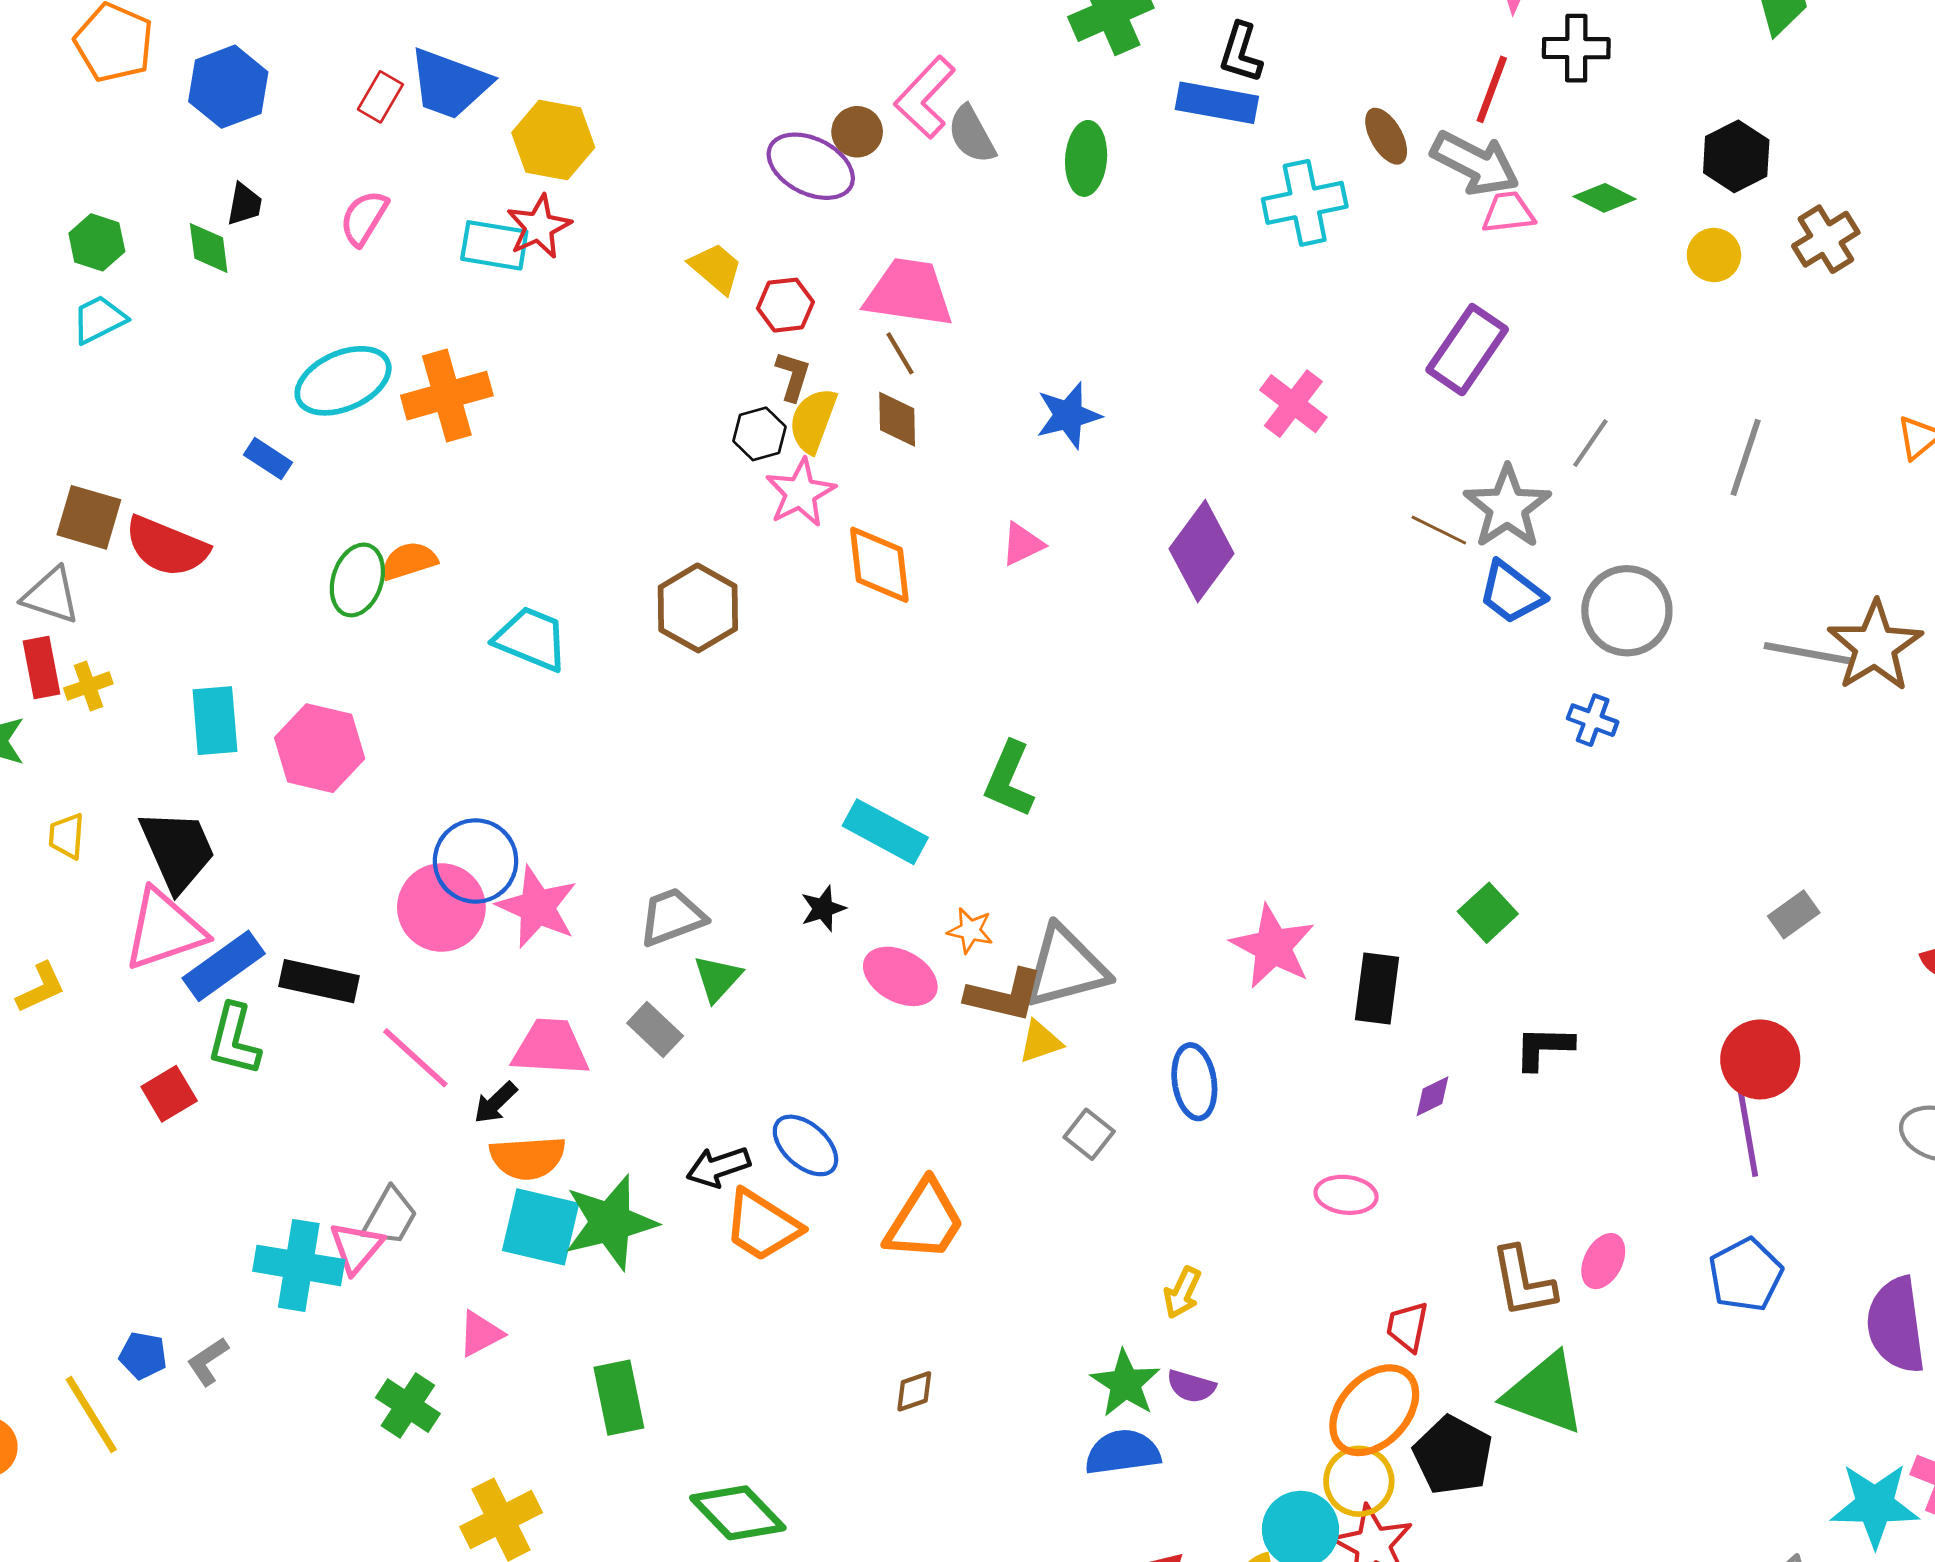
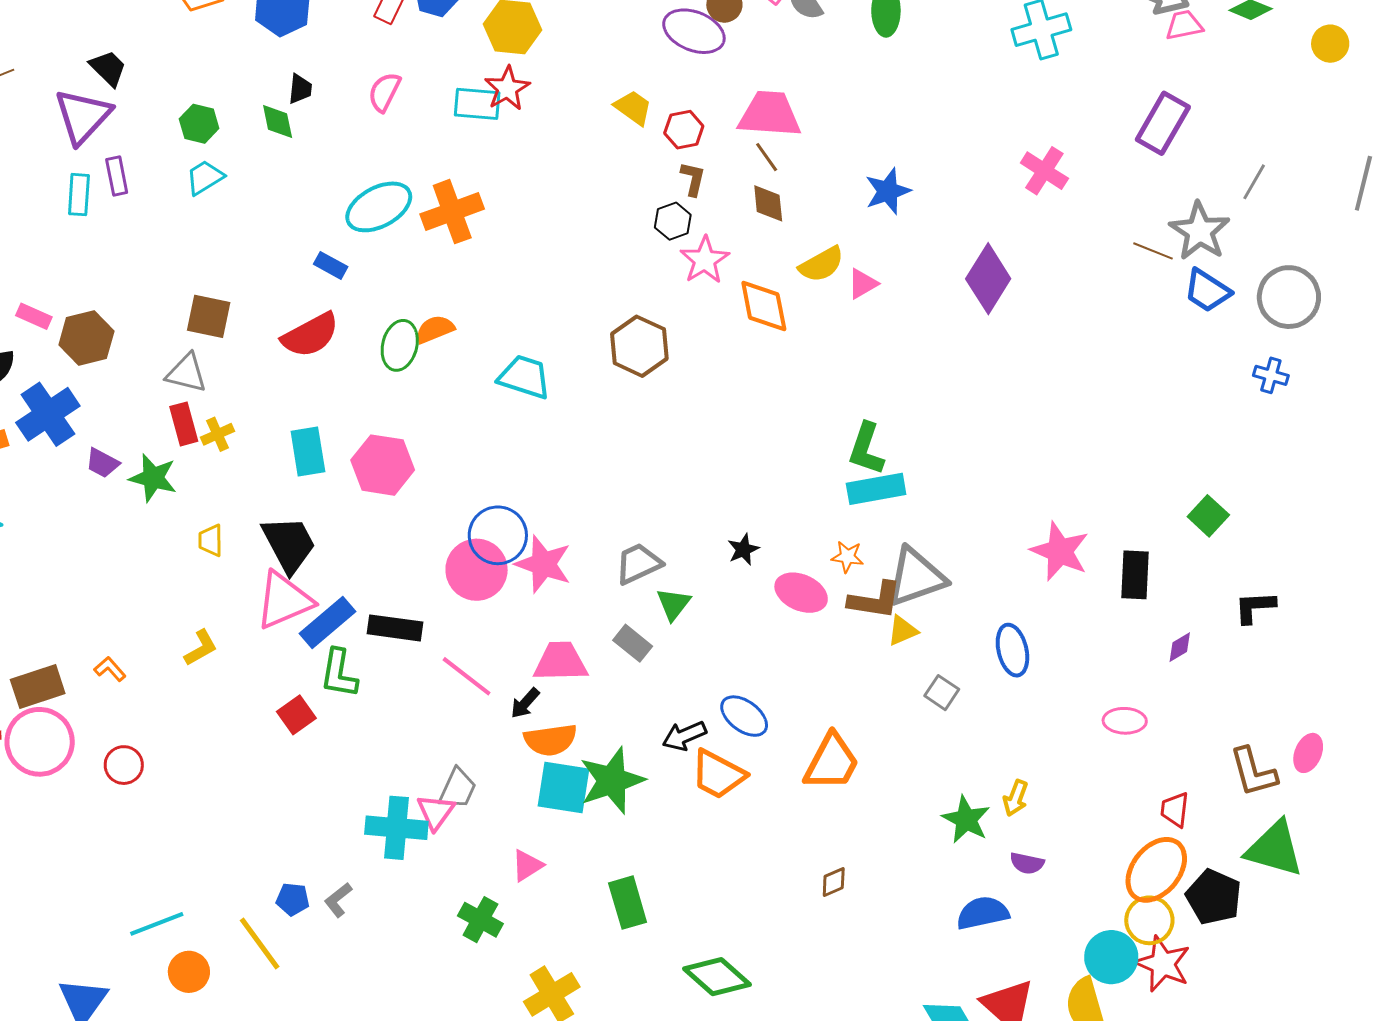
yellow semicircle: (813, 420) -> (821, 264), moved, turned -135
red semicircle: (167, 547) -> (310, 335), moved, turned -46
cyan rectangle: (885, 832) -> (876, 489), moved, turned -34
green star: (1125, 1383) -> (966, 819), moved

